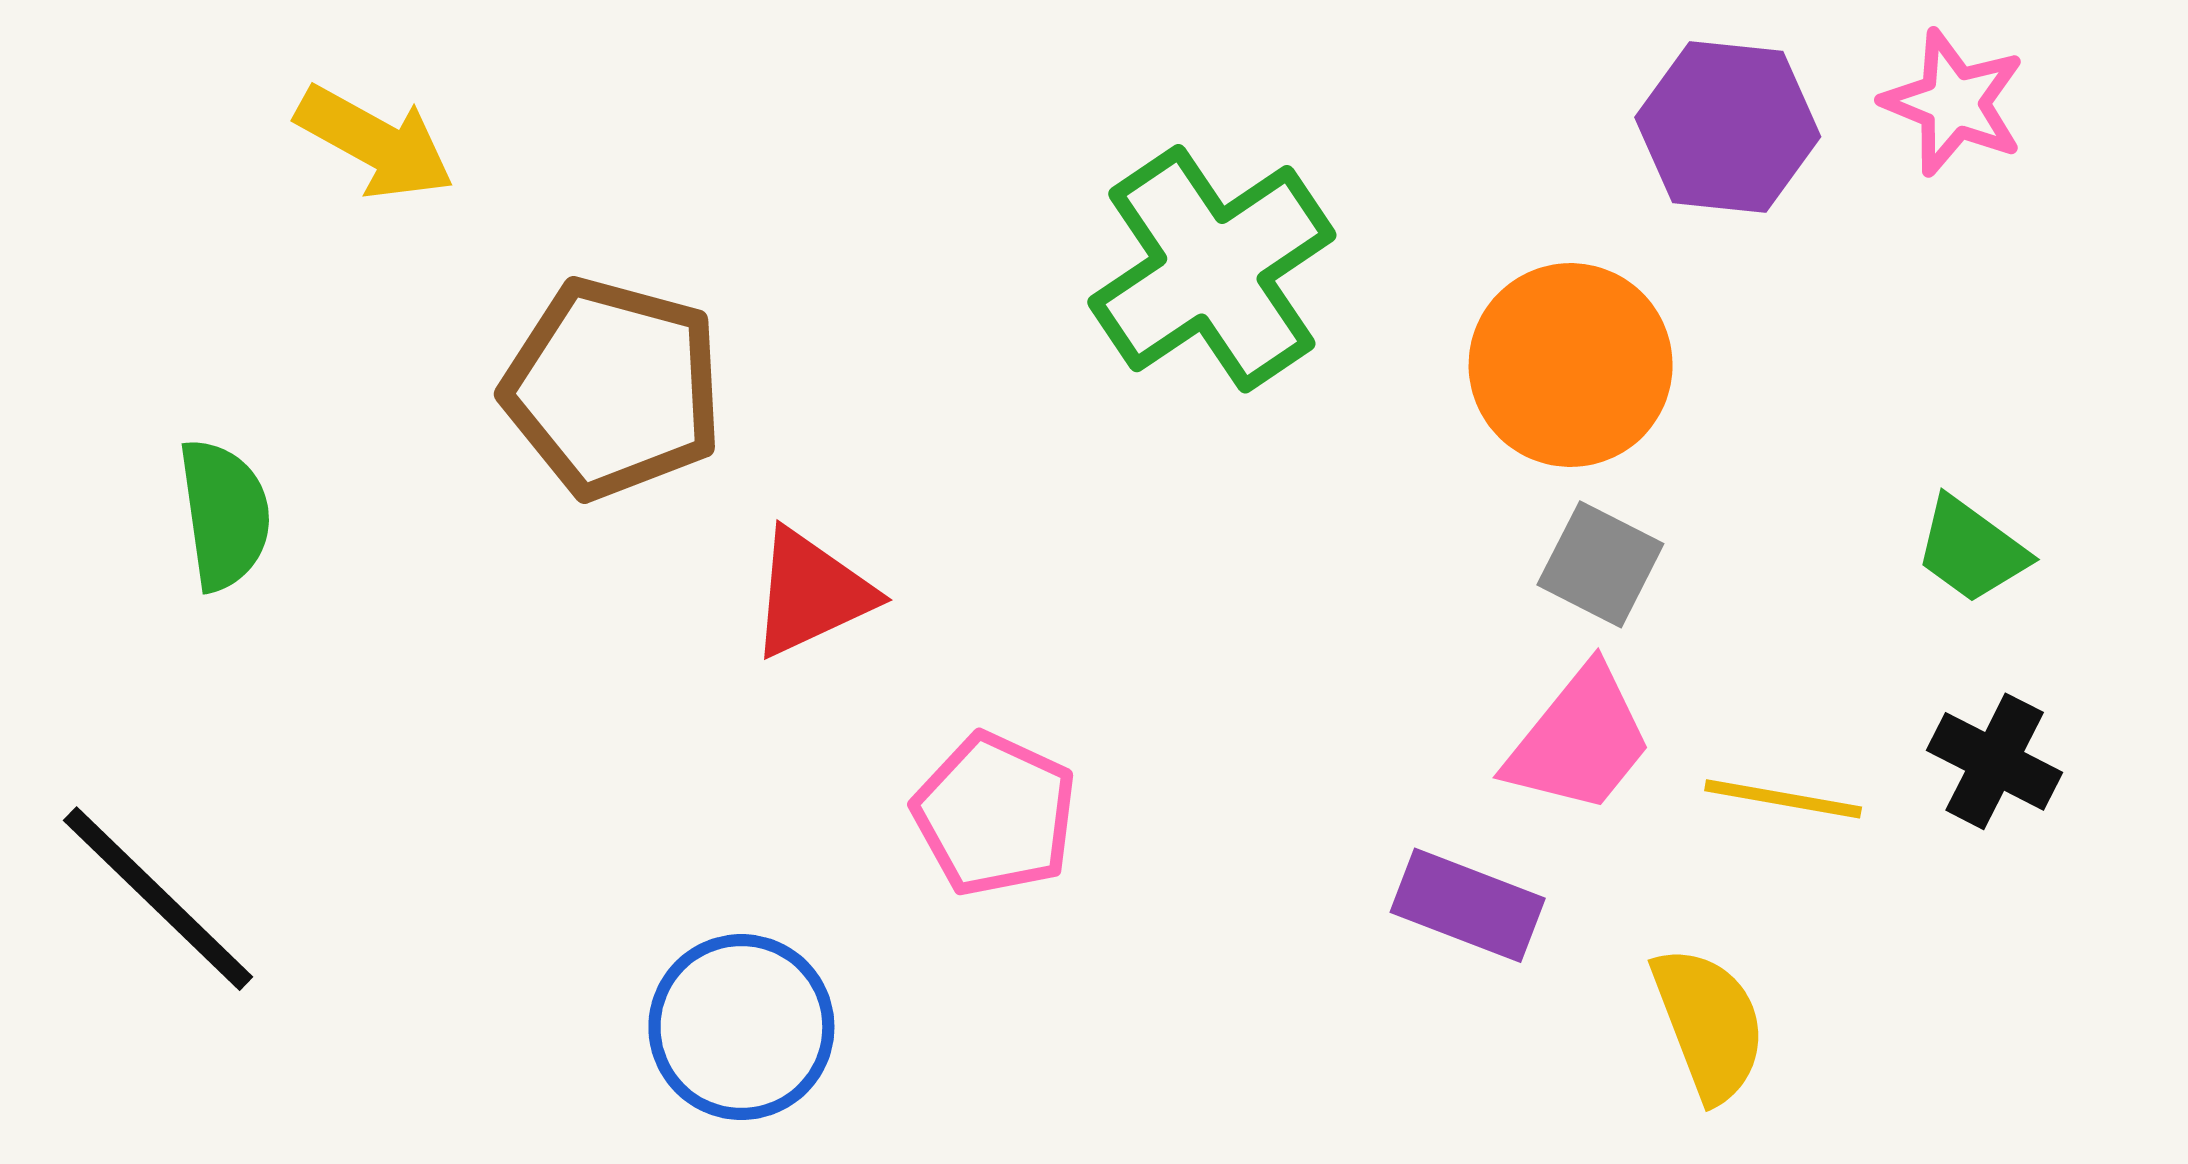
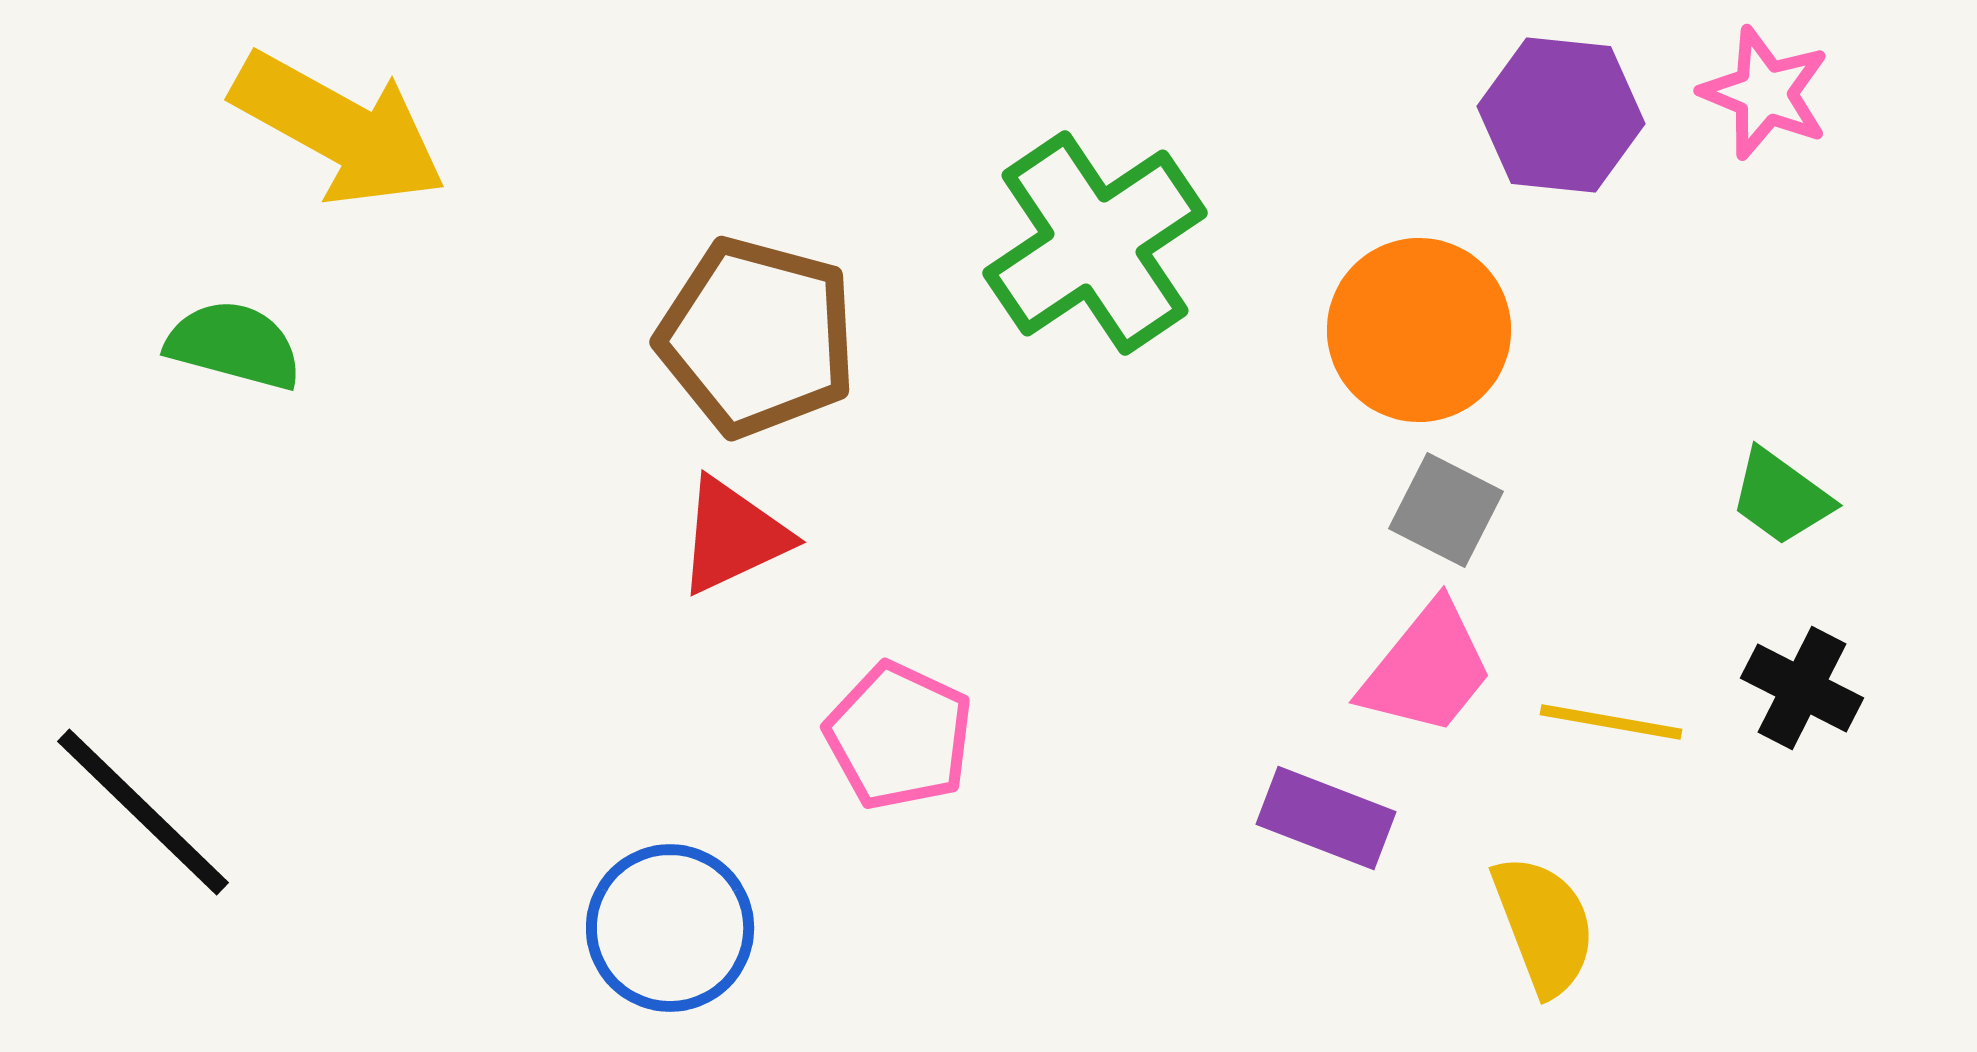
yellow arrow: (375, 143) -> (339, 129), size x1.5
brown pentagon: (613, 388) -> (757, 337), moved
green semicircle: (224, 514) -> (234, 345), moved, turned -67

